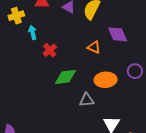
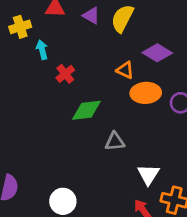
purple diamond: (118, 34) -> (157, 53), turned -35
orange ellipse: (105, 80) -> (146, 93), moved

